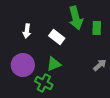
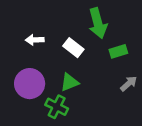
green rectangle: (97, 28) -> (118, 51), moved, turned 72
white arrow: (27, 31) -> (35, 40), turned 80

